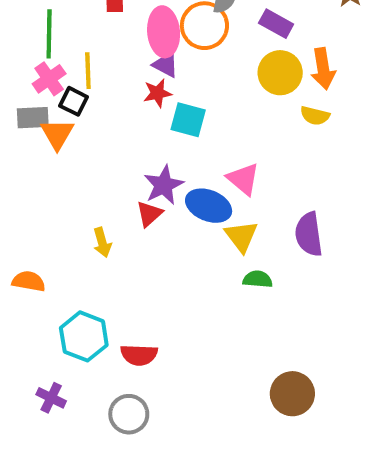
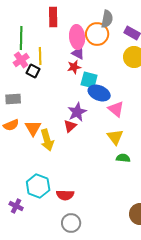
gray rectangle: (33, 118) -> (13, 99), moved
orange triangle: (57, 134) -> (33, 128), moved
blue ellipse: (209, 206) -> (99, 93), moved
yellow arrow: (102, 242) -> (47, 140), size x1.5
orange semicircle: (29, 281) -> (11, 125), moved, turned 147
purple cross: (51, 398) -> (16, 206), moved
gray circle: (129, 414) -> (71, 223), moved

